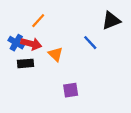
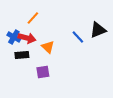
black triangle: (111, 21) -> (98, 30), moved
purple square: (71, 90) -> (43, 72), moved

